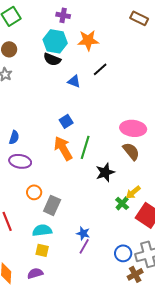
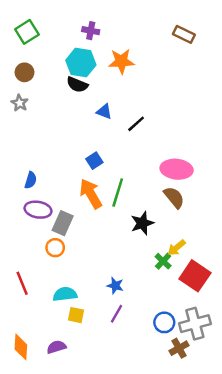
black line: (100, 69) -> (136, 124), moved
gray rectangle: (52, 205) -> (63, 223), moved
blue star: (83, 233) -> (115, 286), moved
yellow square: (42, 250) -> (76, 315), moved

